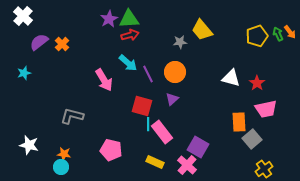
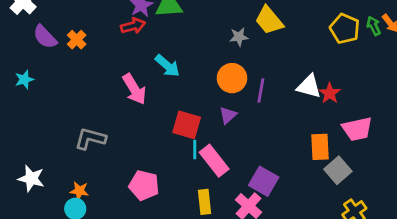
red arrow: (130, 35) -> (133, 26), moved
yellow pentagon: (257, 36) -> (345, 29), turned -30
purple semicircle: (39, 42) -> (45, 37), turned -96
purple line: (148, 74) -> (261, 90), moved, turned 36
red star: (257, 83) -> (330, 93), moved
yellow rectangle: (155, 162) -> (204, 202), turned 60

